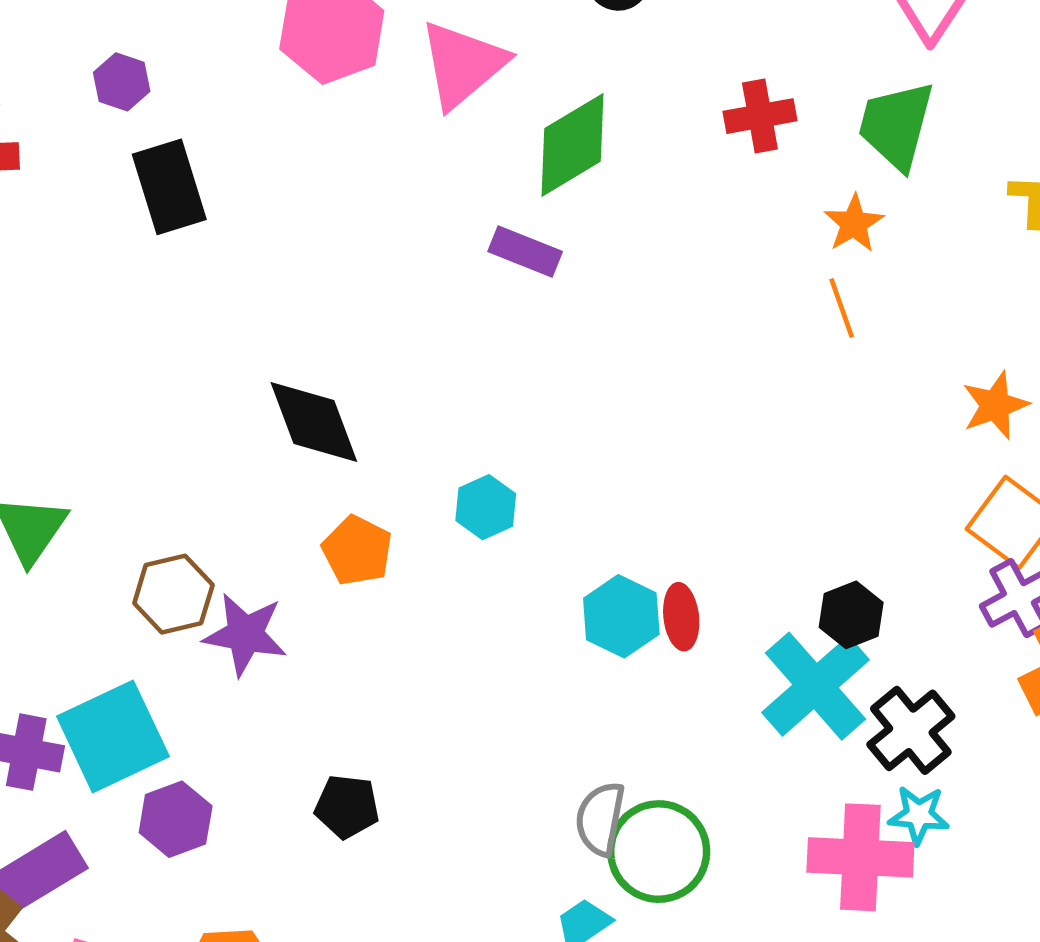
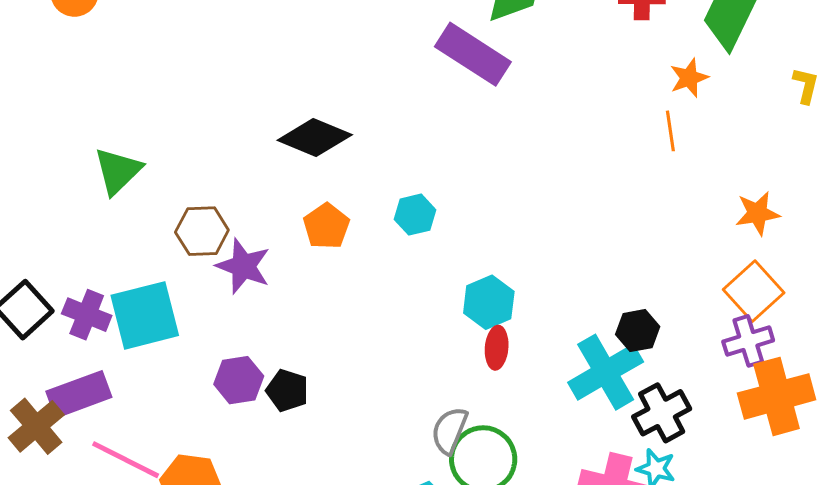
purple rectangle: (525, 252) -> (473, 54), size x1.6
black diamond: (314, 422) -> (315, 138), turned -58
red ellipse: (681, 617) -> (497, 348), moved
purple hexagon: (176, 819) -> (239, 380), moved

